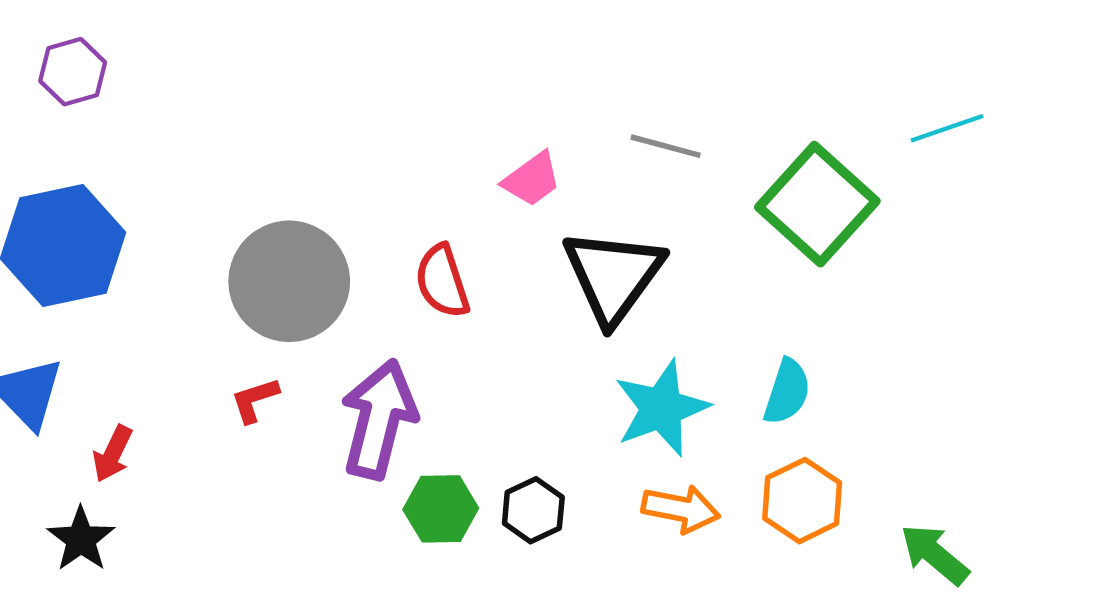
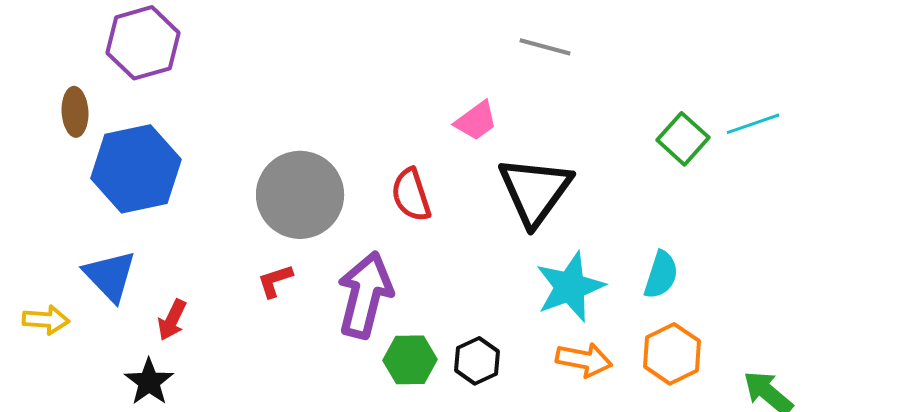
purple hexagon: (73, 72) -> (143, 43), size x1.5
cyan line: (947, 128) -> (753, 124), moved
gray line: (666, 146) -> (545, 47), moved
green square: (817, 204) -> (683, 139), size x0.6

